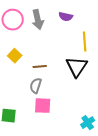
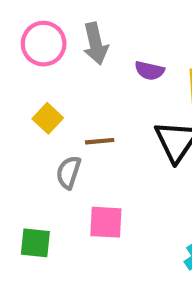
purple semicircle: (66, 17) -> (149, 71), moved
gray semicircle: (36, 86) -> (69, 172), moved

